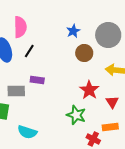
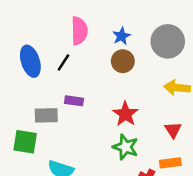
pink semicircle: (20, 27) -> (79, 31), moved
brown circle: (84, 53) -> (123, 61), moved
red star: (89, 90) -> (125, 114), moved

